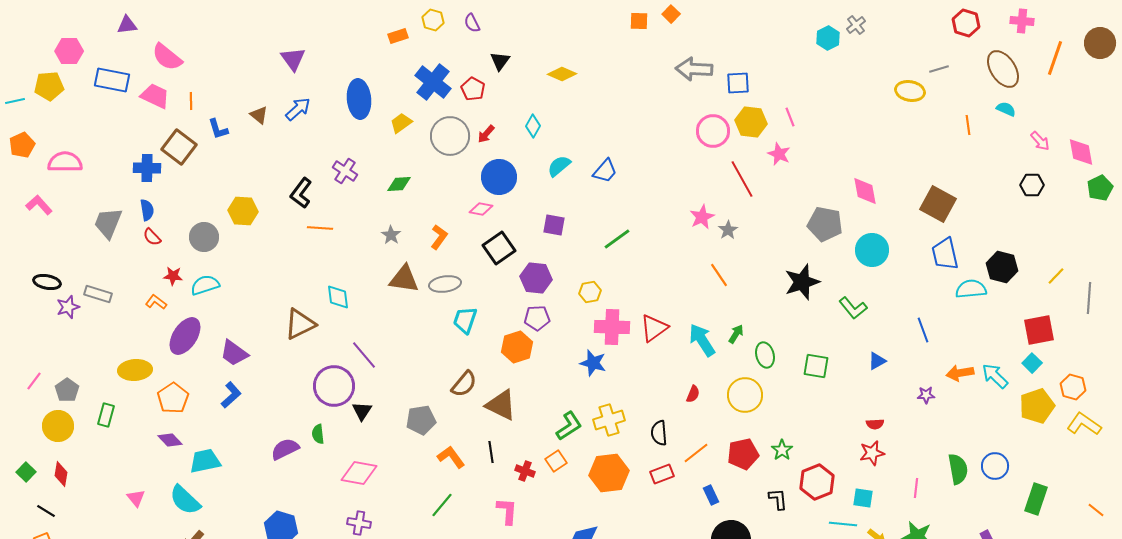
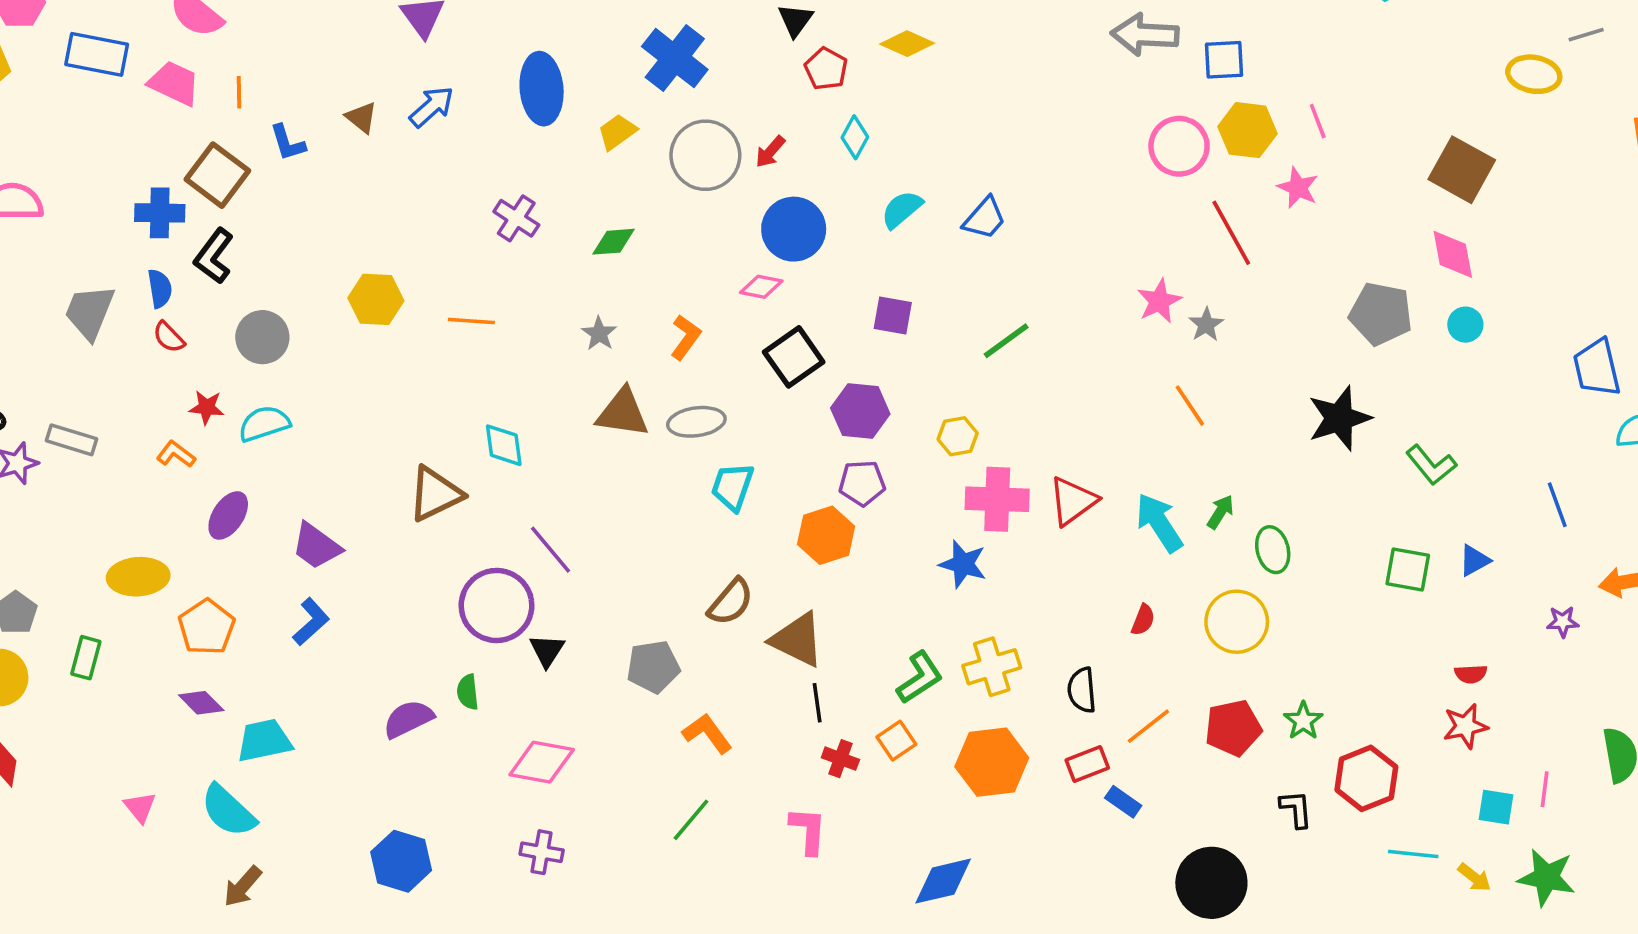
red pentagon: (473, 89) -> (826, 69), moved
black L-shape: (301, 193) -> (214, 256), moved
brown square: (938, 204) -> (1462, 170), moved
yellow hexagon: (243, 211) -> (376, 299), moved
cyan circle: (872, 250) -> (1465, 325), moved, size x0.6
purple ellipse: (185, 336) -> (228, 515), size x0.7
green square: (816, 366) -> (1408, 569), moved
black line: (491, 452) -> (817, 703), moved
blue rectangle: (711, 495) -> (1123, 802), moved, turned -30
cyan square: (863, 498) -> (1496, 807), moved

